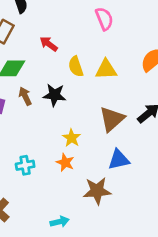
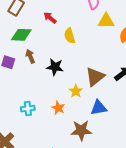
yellow triangle: (106, 69) -> (106, 21), moved
black star: (54, 95) -> (55, 67), moved
yellow star: (72, 138) -> (76, 91), moved

